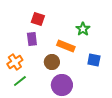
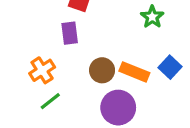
orange rectangle: (66, 46) -> (134, 72), moved
blue square: (94, 60) -> (170, 67), turned 32

